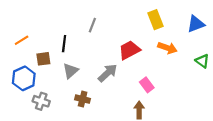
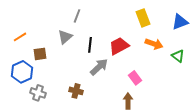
gray line: (92, 25) -> (77, 16), moved
black line: (64, 44) -> (90, 45), moved
green triangle: (202, 61) -> (178, 56), moved
gray triangle: (71, 71) -> (65, 37), moved

